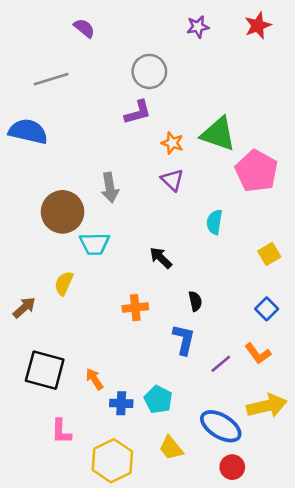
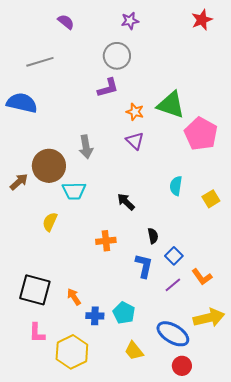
purple star: (198, 27) -> (130, 21), moved
cyan semicircle: (214, 222) -> (176, 186), moved
brown arrow: (24, 308) -> (19, 182), moved
blue square: (267, 309) -> (174, 256), moved
pink L-shape: (61, 431) -> (37, 333), moved
yellow hexagon: (112, 461) -> (72, 352), moved

